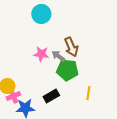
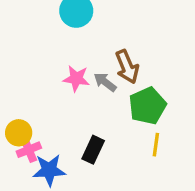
green pentagon: (67, 70) -> (147, 106), moved, turned -30
black rectangle: (51, 96) -> (93, 150), turned -35

